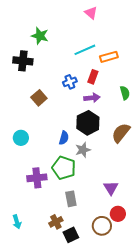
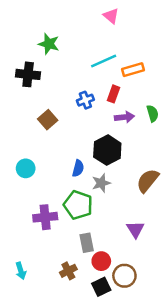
purple arrow: (92, 98) -> (124, 117), moved
brown semicircle: (121, 133) -> (148, 181), moved
red circle: (118, 214) -> (101, 261), moved
black square: (71, 235) -> (101, 287), moved

